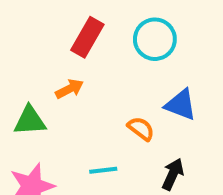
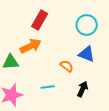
cyan circle: (155, 39) -> (87, 25), moved
orange arrow: (69, 89) -> (31, 46), size x1.5

